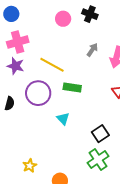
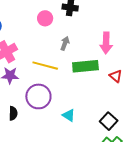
gray arrow: (92, 50) -> (65, 43), moved
green rectangle: (72, 88) -> (85, 66), moved, size x1.4

